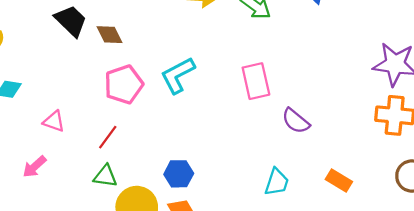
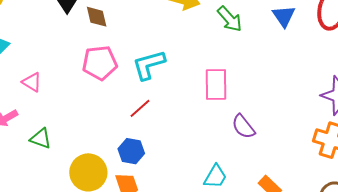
red line: (108, 137) -> (140, 108), moved
green triangle: (105, 176) -> (41, 139), moved

